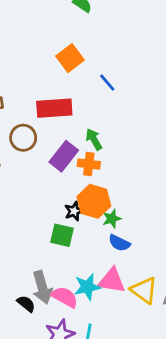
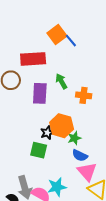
orange square: (70, 58) -> (57, 34), moved
purple rectangle: (64, 156) -> (40, 93), turned -35
orange cross: (89, 164) -> (84, 95), moved
pink triangle: (112, 281) -> (87, 172), moved, turned 40

